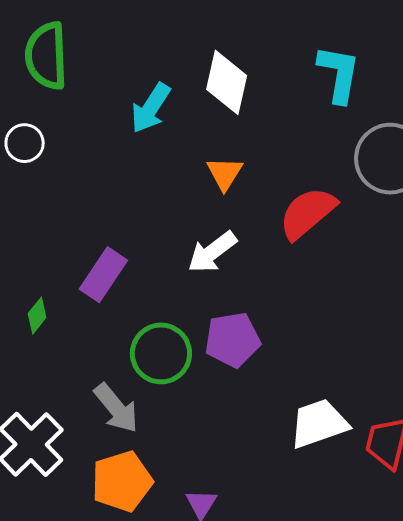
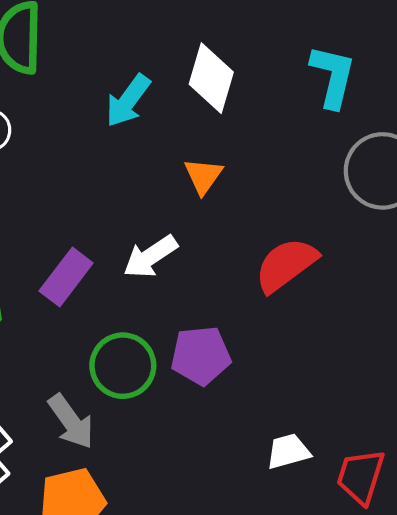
red semicircle: (307, 213) -> (286, 265), moved
white arrow: (212, 252) -> (150, 257), moved
white trapezoid: (319, 423) -> (288, 451), size x0.7

